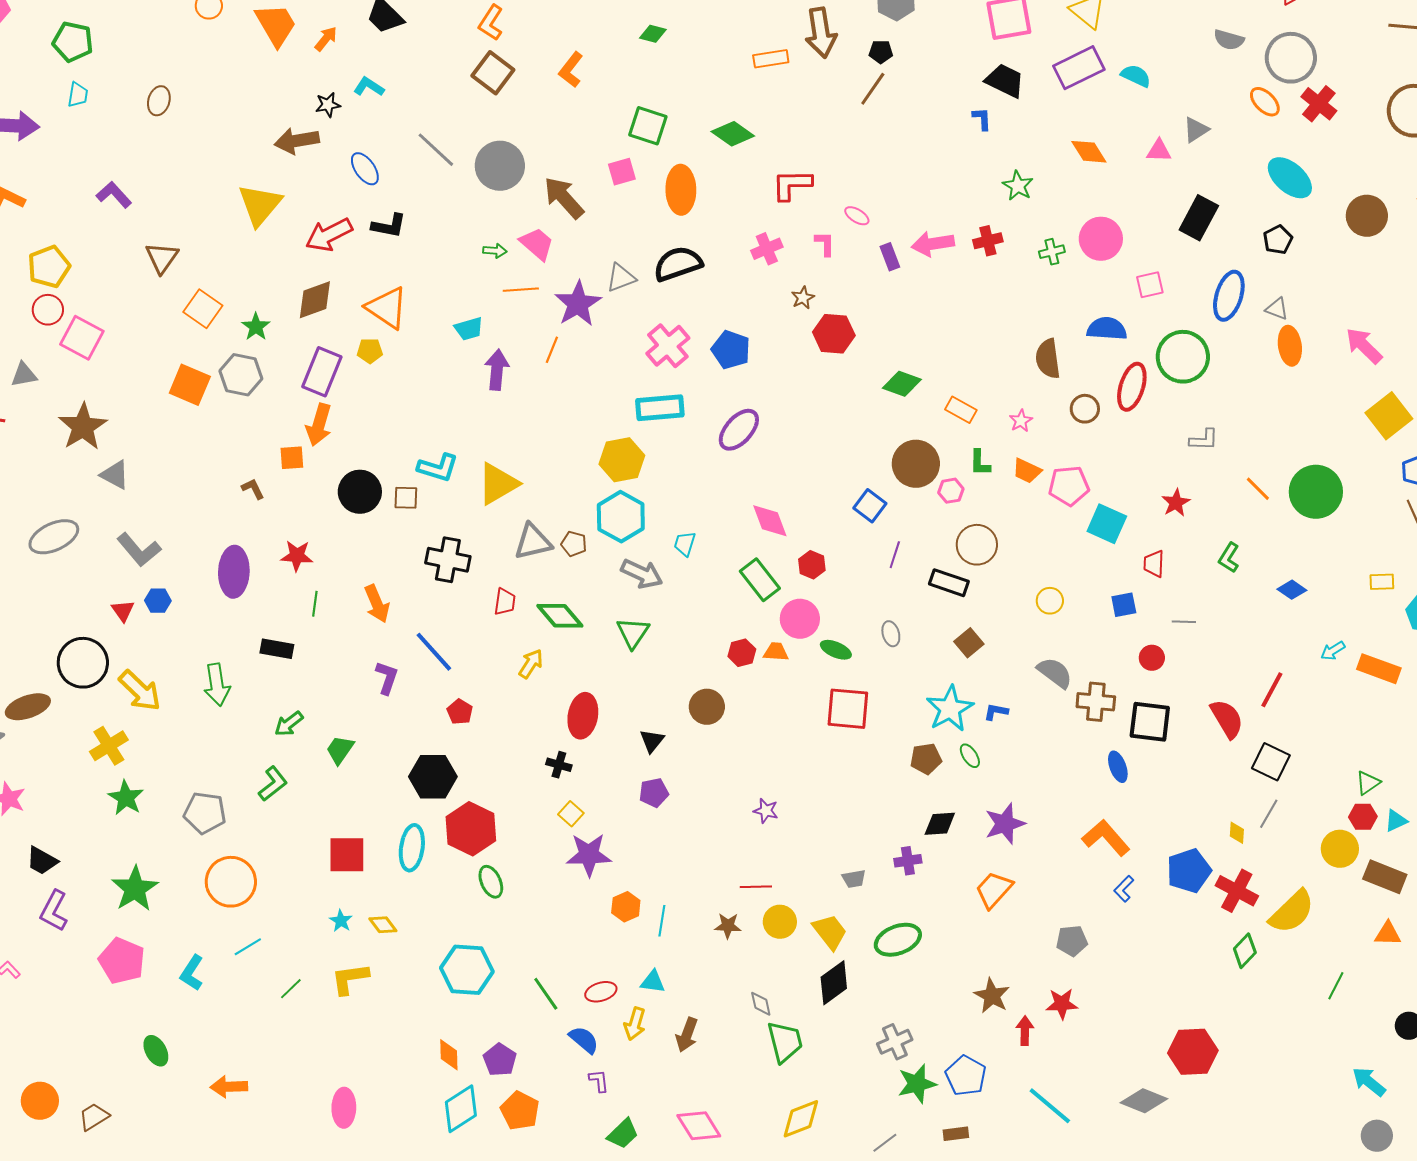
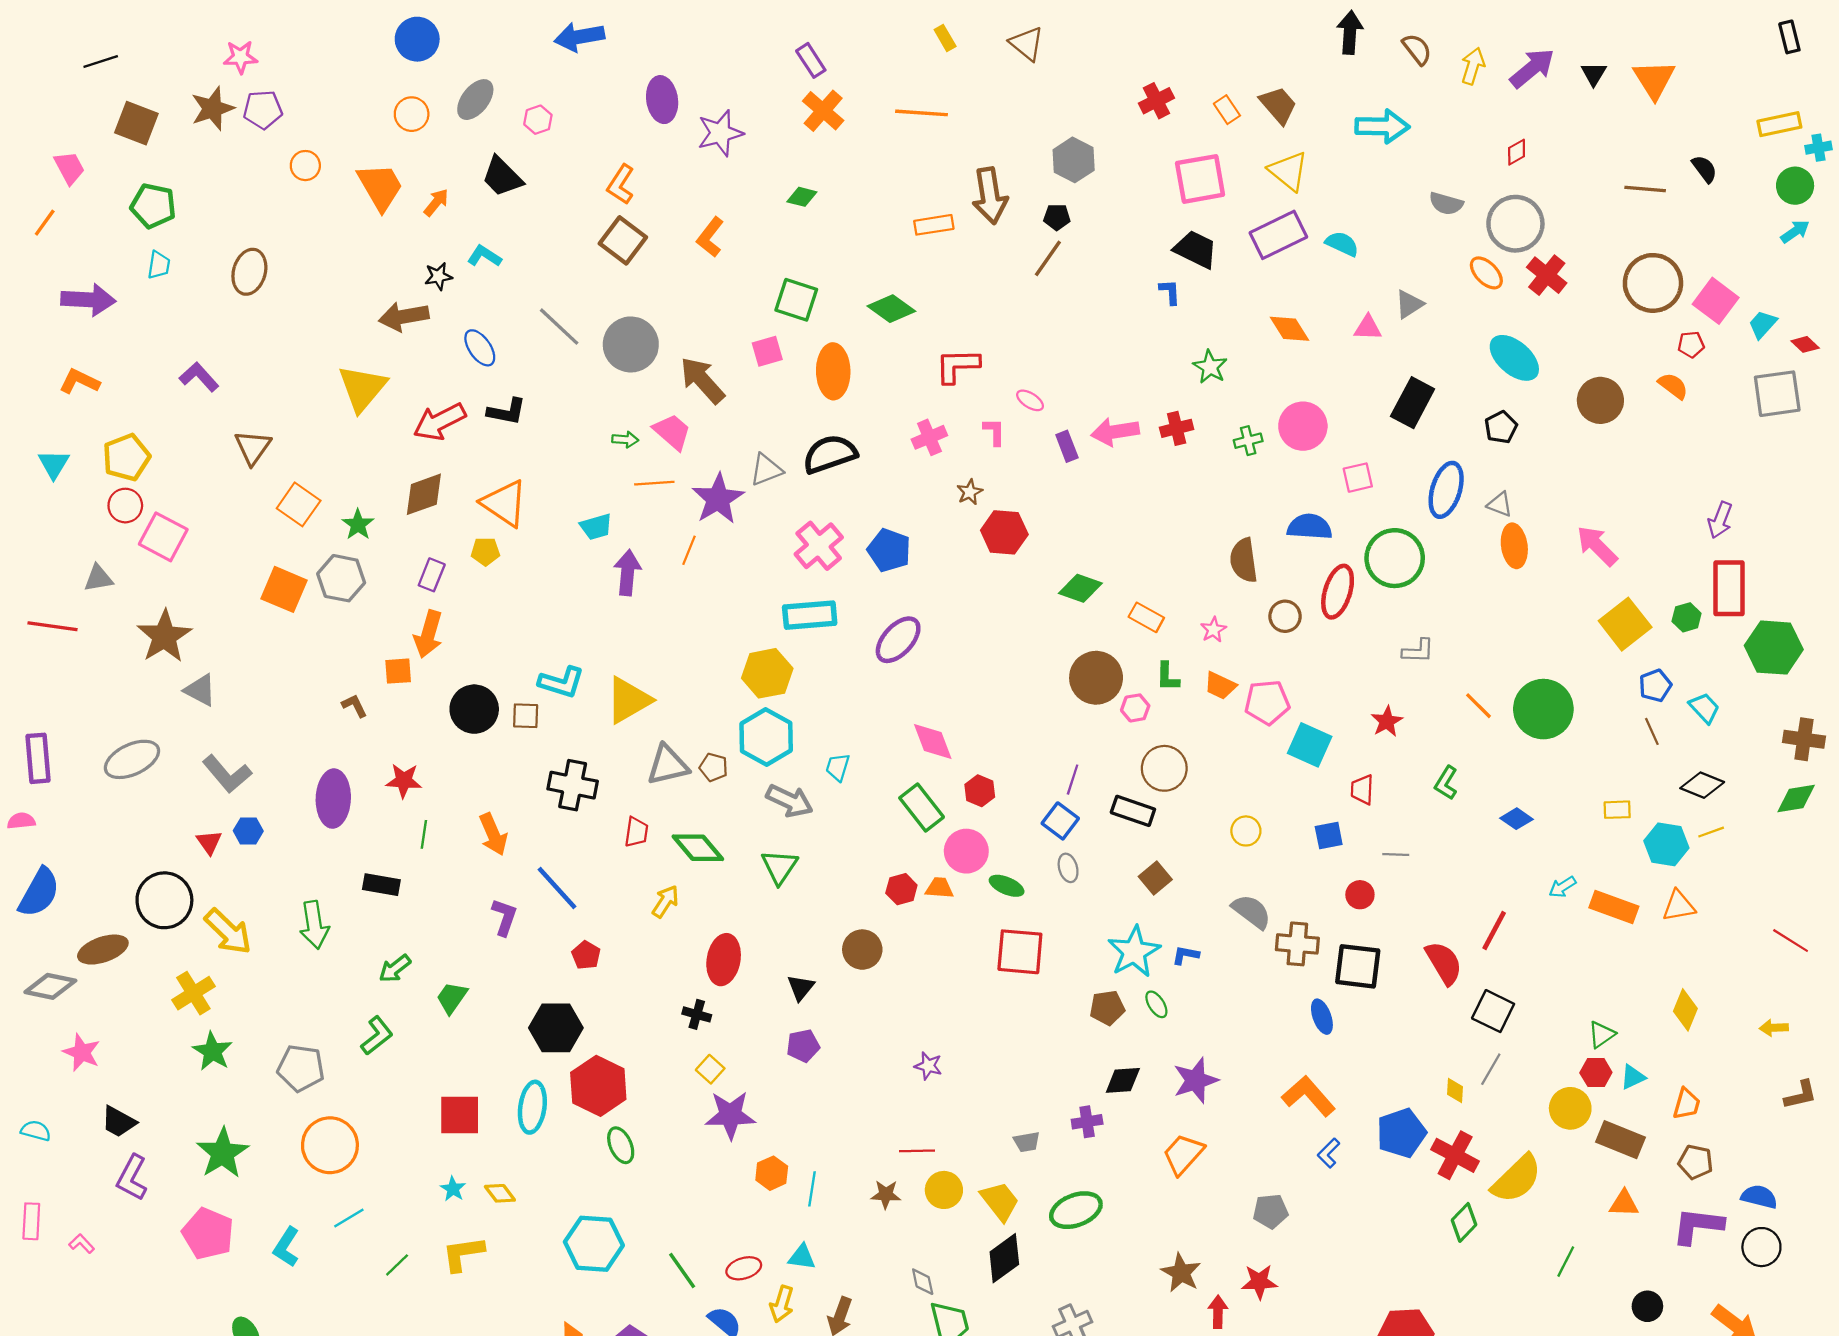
brown ellipse: (159, 101) -> (249, 272), size x1.4
purple rectangle: (322, 372) -> (432, 575), size x0.6
blue square: (870, 506) -> (1060, 821), moved

